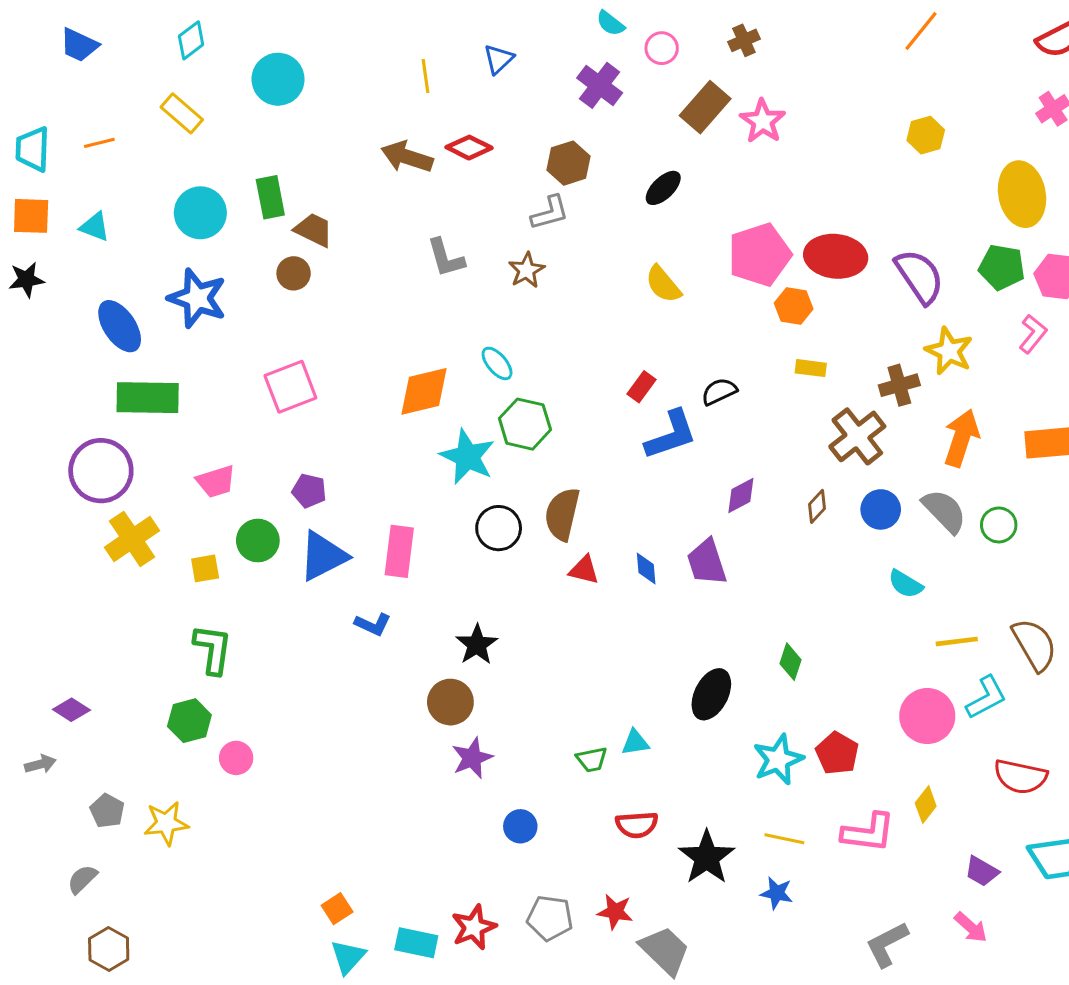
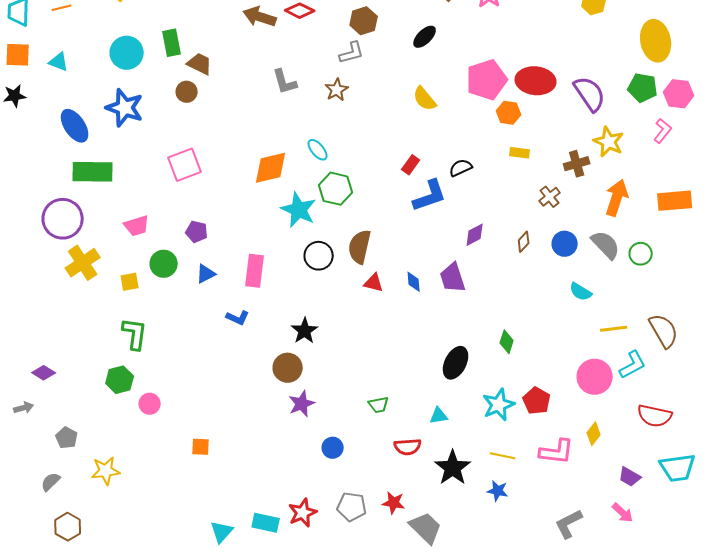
brown cross: (857, 436) -> (550, 197), size x0.6
blue triangle: (323, 556) -> (206, 274), size x0.6
cyan triangle: (635, 742) -> (439, 416), moved
yellow star: (166, 823) -> (106, 471), moved
orange square: (337, 909) -> (201, 447), moved, turned 36

